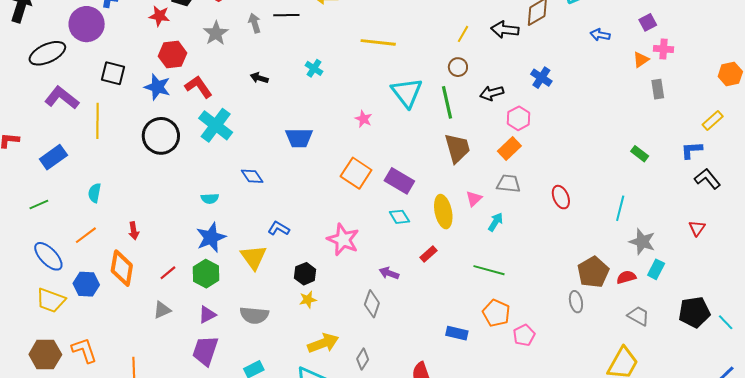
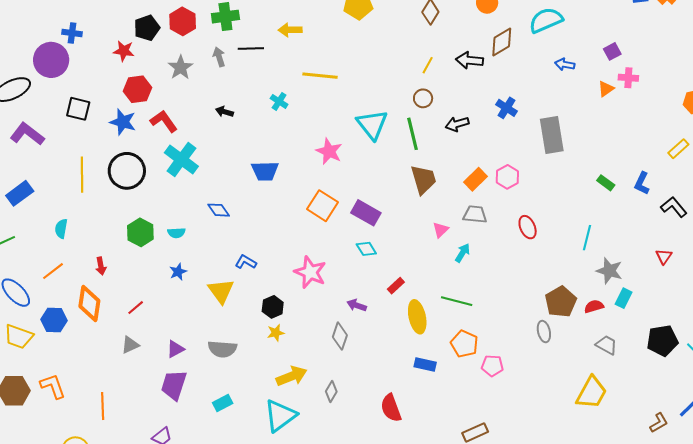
yellow line: (378, 42) -> (320, 76), moved
gray rectangle: (658, 89) -> (552, 135), moved, size x1.8
pink hexagon: (519, 118) -> (507, 177), moved
pink star: (363, 119) -> (329, 151), size x1.5
yellow line: (97, 121) -> (82, 175), moved
blue L-shape: (692, 150) -> (642, 183), moved, turned -60
yellow ellipse: (443, 212) -> (417, 317), moved
blue star: (211, 237) -> (178, 272), size x0.6
green hexagon: (206, 274) -> (140, 232), moved
pink pentagon: (524, 335) -> (492, 366), turned 30

